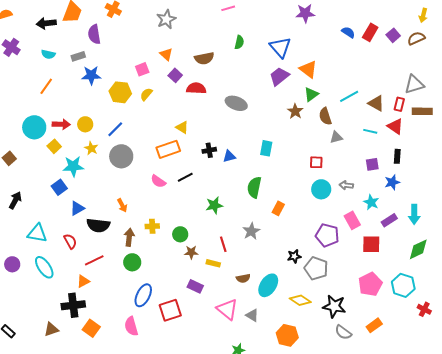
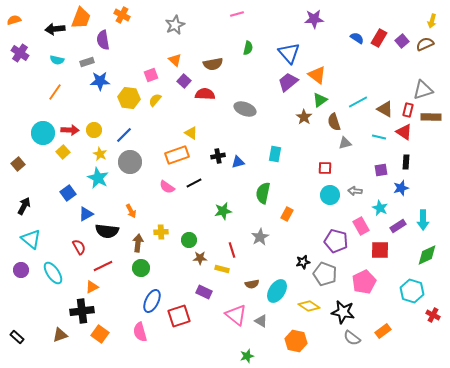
cyan star: (73, 166) -> (98, 178), moved, turned 30
cyan triangle: (37, 233) -> (31, 239), moved, turned 30
pink pentagon: (370, 284) -> (364, 282), moved

